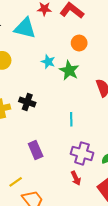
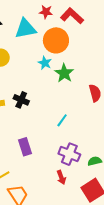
cyan triangle: (25, 28) -> (26, 29), turned -30
orange circle: (79, 43) -> (56, 40), moved, size x1.6
cyan line: (71, 119) -> (62, 120), turned 32

